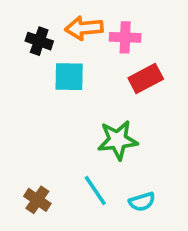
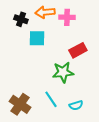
red rectangle: (146, 78) -> (78, 50), moved
brown cross: (37, 200) -> (20, 104), size x1.5

